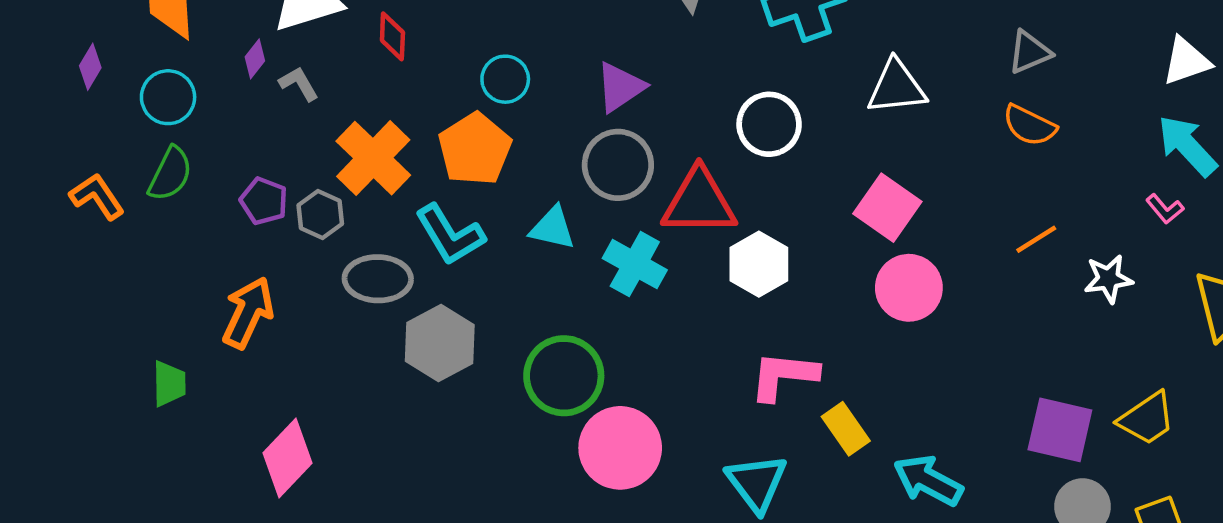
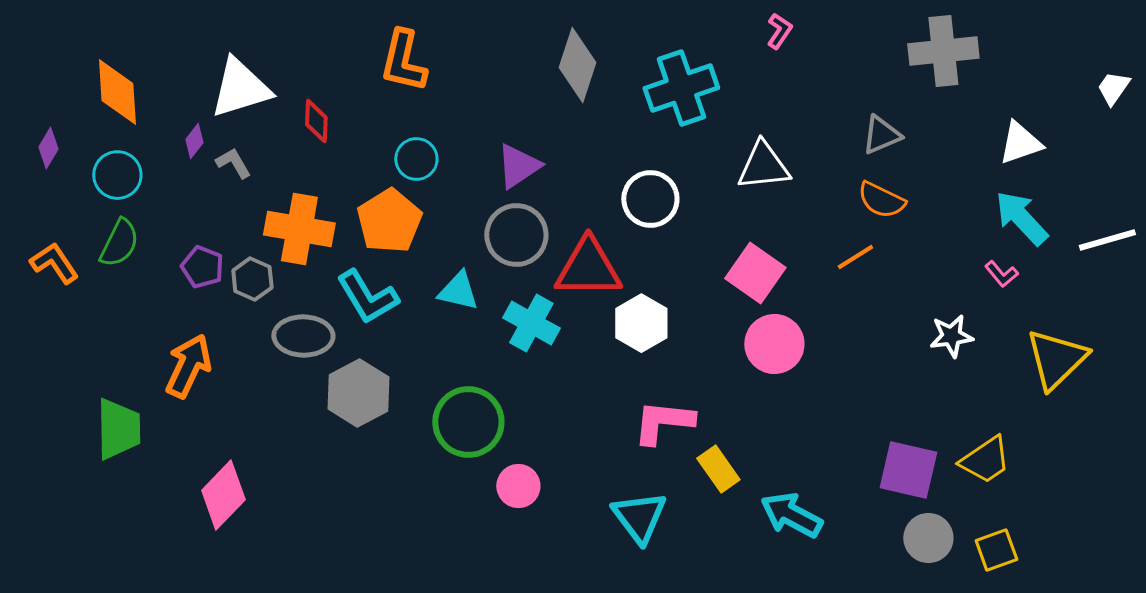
orange cross: (373, 158) -> (299, 229), turned -34
orange line: (1036, 239) -> (855, 257), moved
green trapezoid: (169, 384) -> (118, 429), size x1.5
pink circle: (620, 448) -> (518, 486), size x0.6

